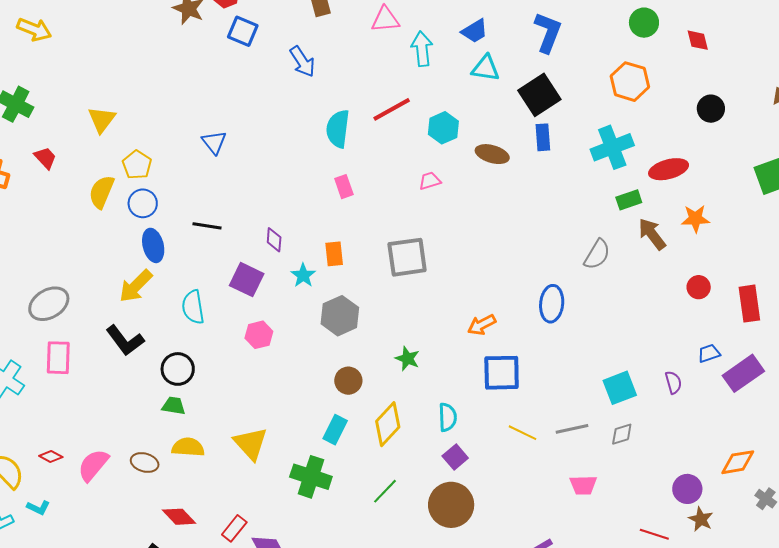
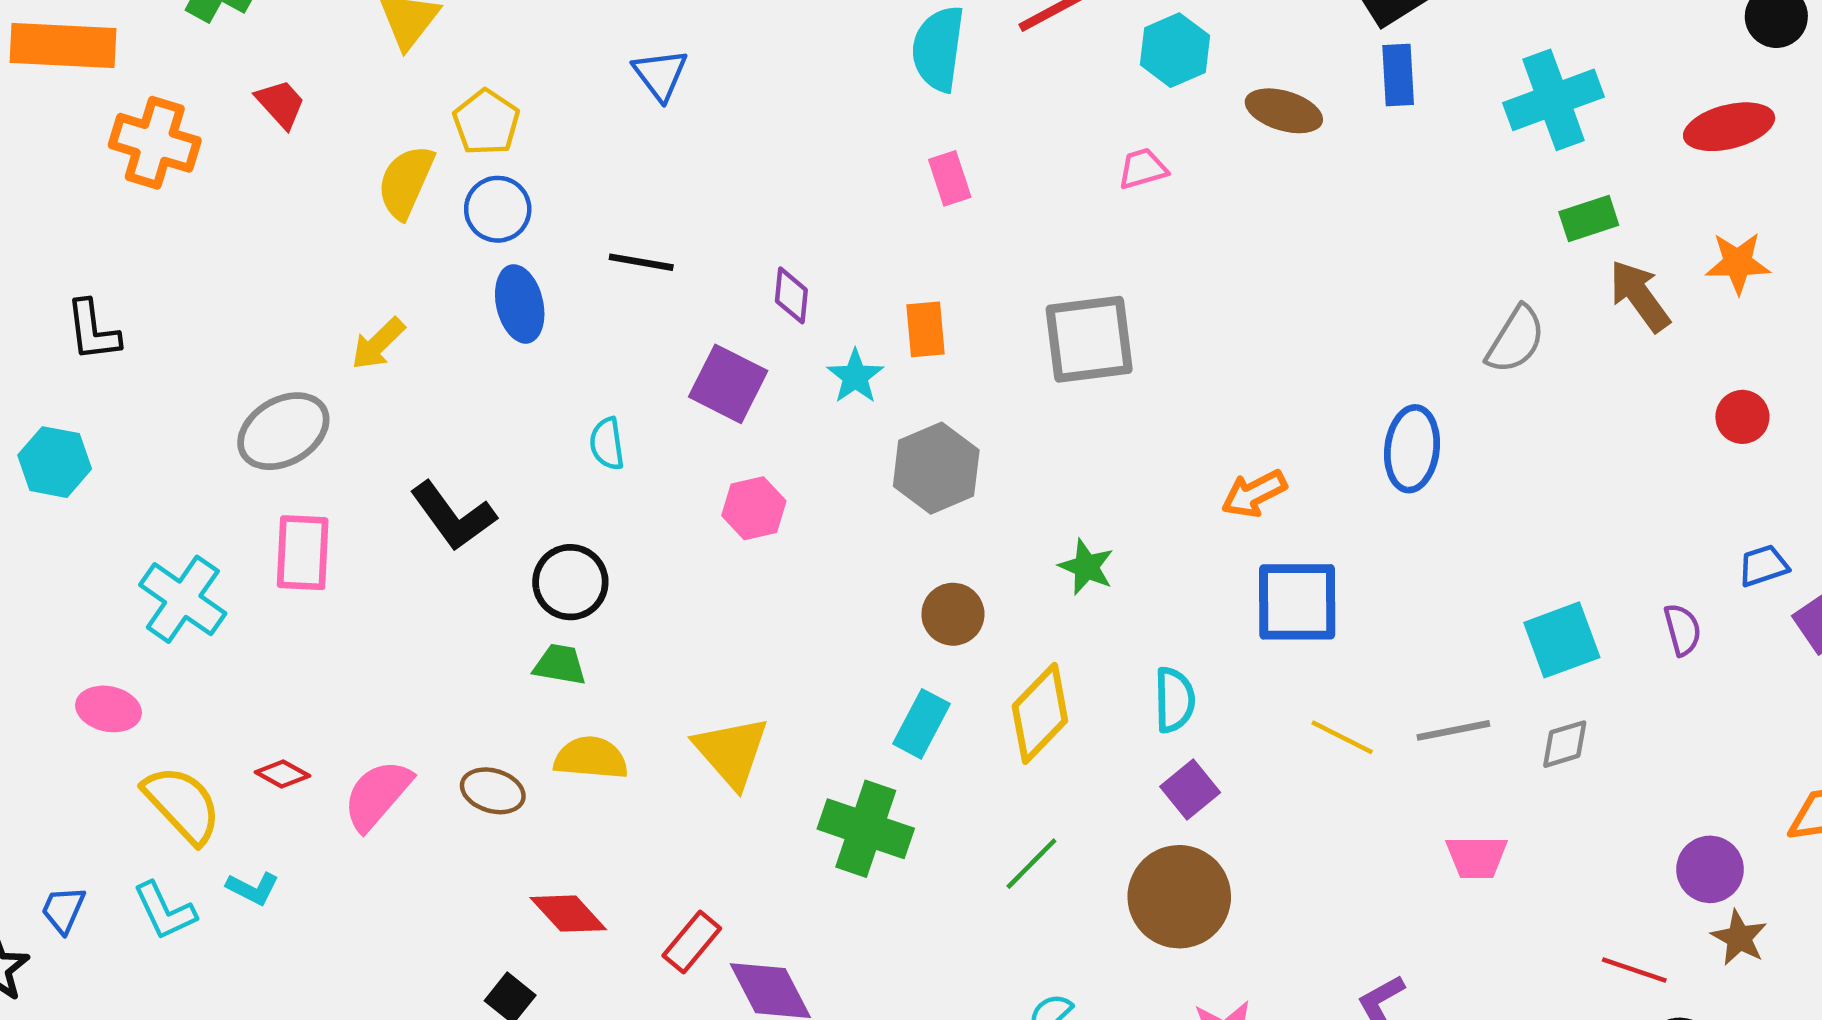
red ellipse: (669, 169) -> (1729, 127), moved
yellow arrow: (136, 286) -> (378, 344), moved, size x0.7
cyan semicircle: (193, 307) -> (607, 444), size x0.7

